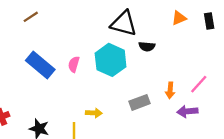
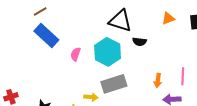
blue rectangle: (40, 65) -> (46, 35), moved
pink line: (199, 84) -> (183, 76), turned -42
gray rectangle: (139, 102) -> (114, 84), moved, size x1.4

